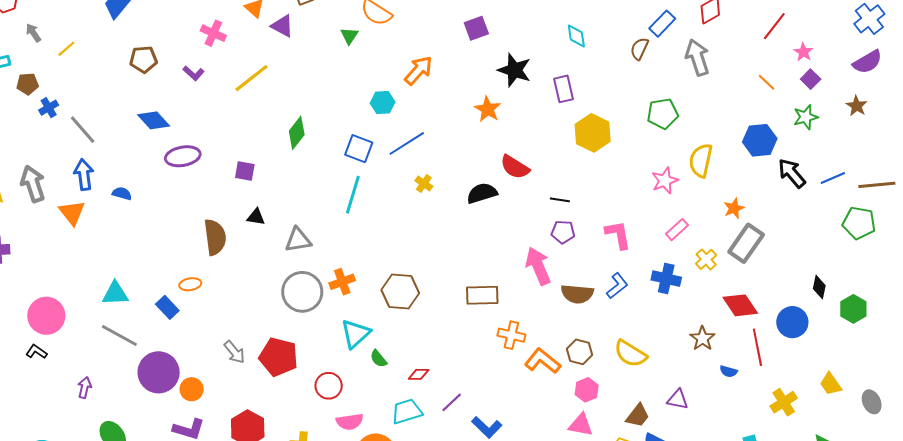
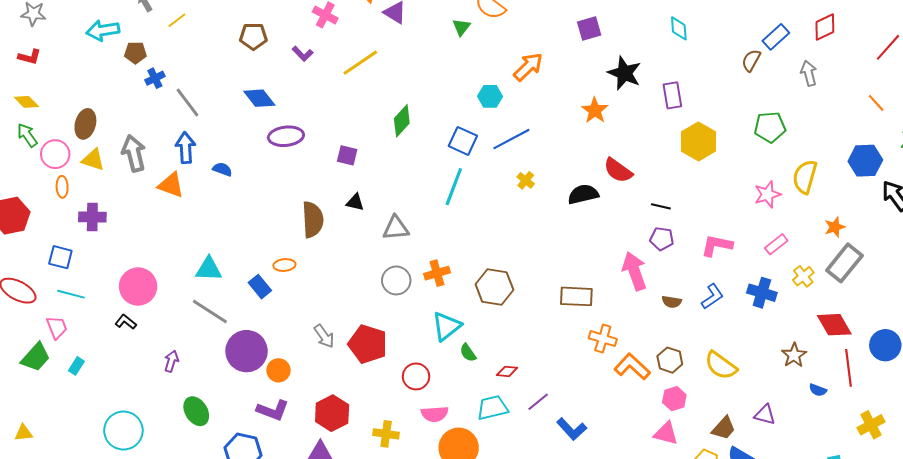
cyan diamond: (576, 36) -> (679, 28), moved
gray arrow: (697, 57) -> (809, 73), size x0.7
orange triangle: (72, 213) -> (171, 185), turned -36
pink L-shape: (618, 235) -> (717, 245), turned -72
gray circle: (302, 292) -> (396, 280), size x0.7
brown semicircle: (577, 294) -> (672, 302), size x0.6

